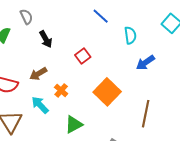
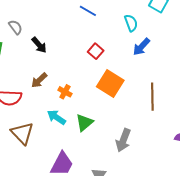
cyan semicircle: (130, 35) -> (131, 23), moved
red square: (83, 56) -> (96, 51), moved
cyan arrow: (40, 105) -> (56, 117), moved

